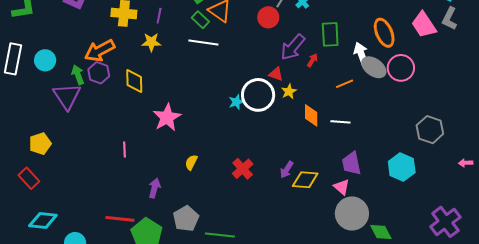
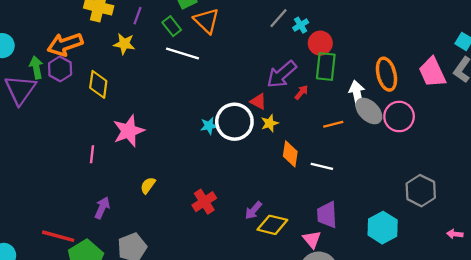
red circle: (268, 17) -> (320, 43), moved
green rectangle: (200, 20) -> (172, 26), moved
pink line: (125, 150) -> (92, 154), moved

